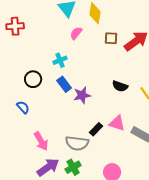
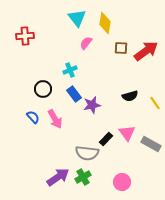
black semicircle: (120, 86) -> (130, 96), turned -35
pink triangle: (117, 123) -> (127, 133), turned 36
pink arrow: (41, 141) -> (55, 119), moved

